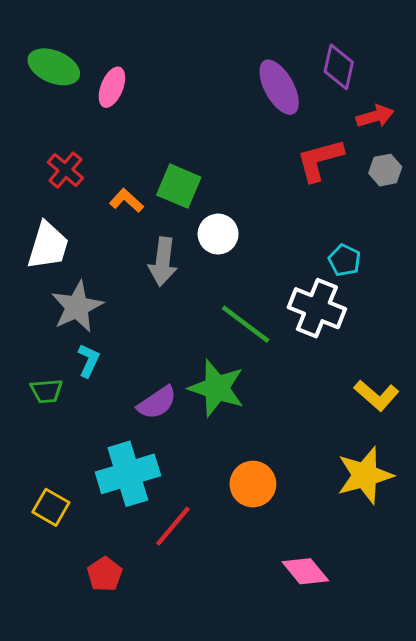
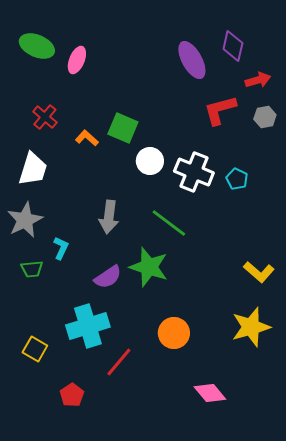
gray arrow: (163, 262) -> (109, 217), moved
gray star: (77, 307) -> (25, 220), moved
white cross: (317, 308) -> (194, 172), moved

